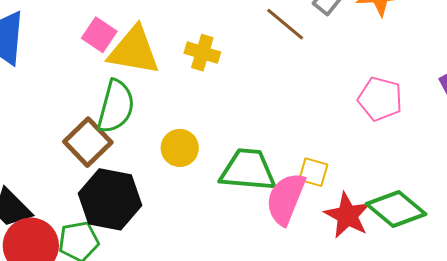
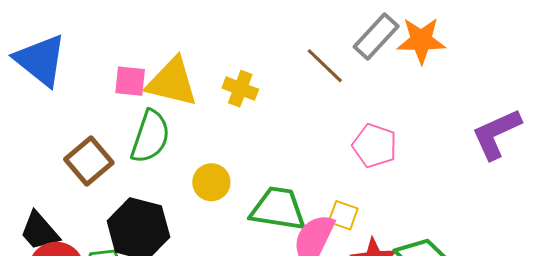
pink square: (99, 35) -> (130, 81), moved, turned -32
pink pentagon: (380, 99) -> (375, 146), moved
brown square: (88, 142) -> (89, 161), moved

